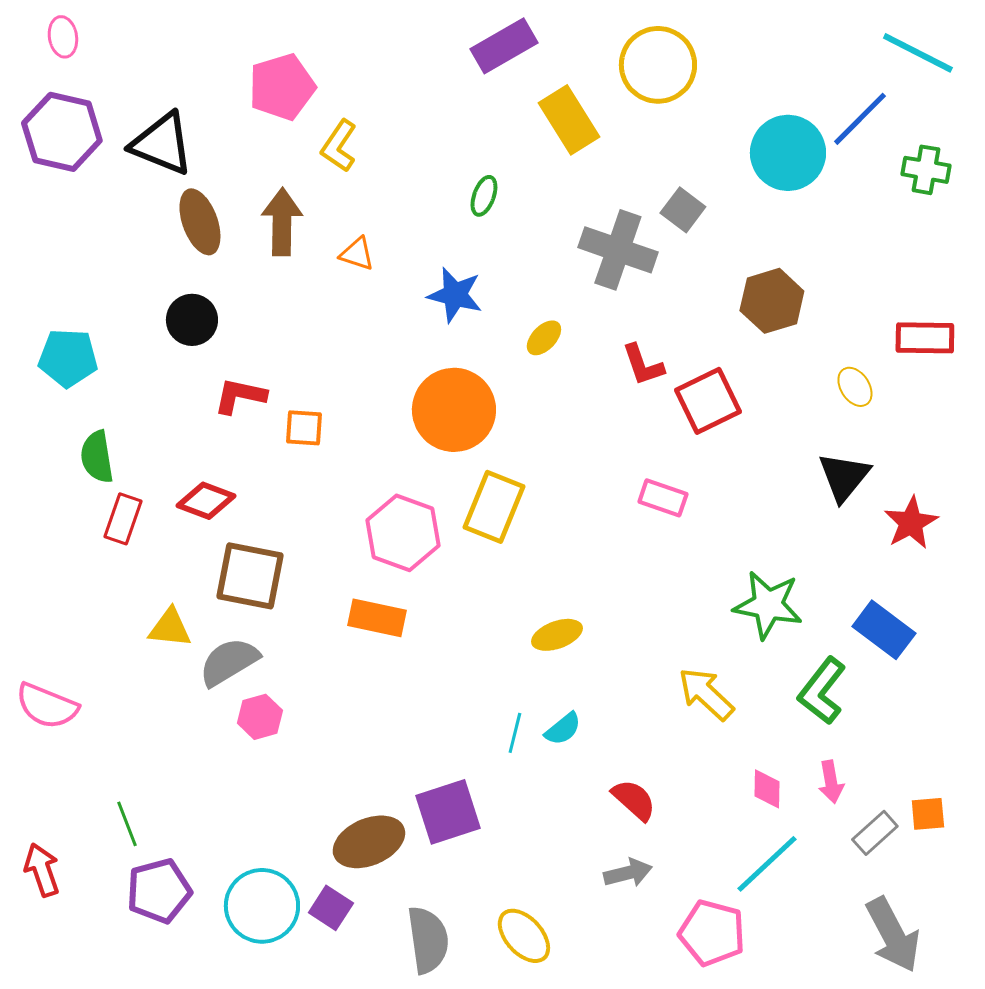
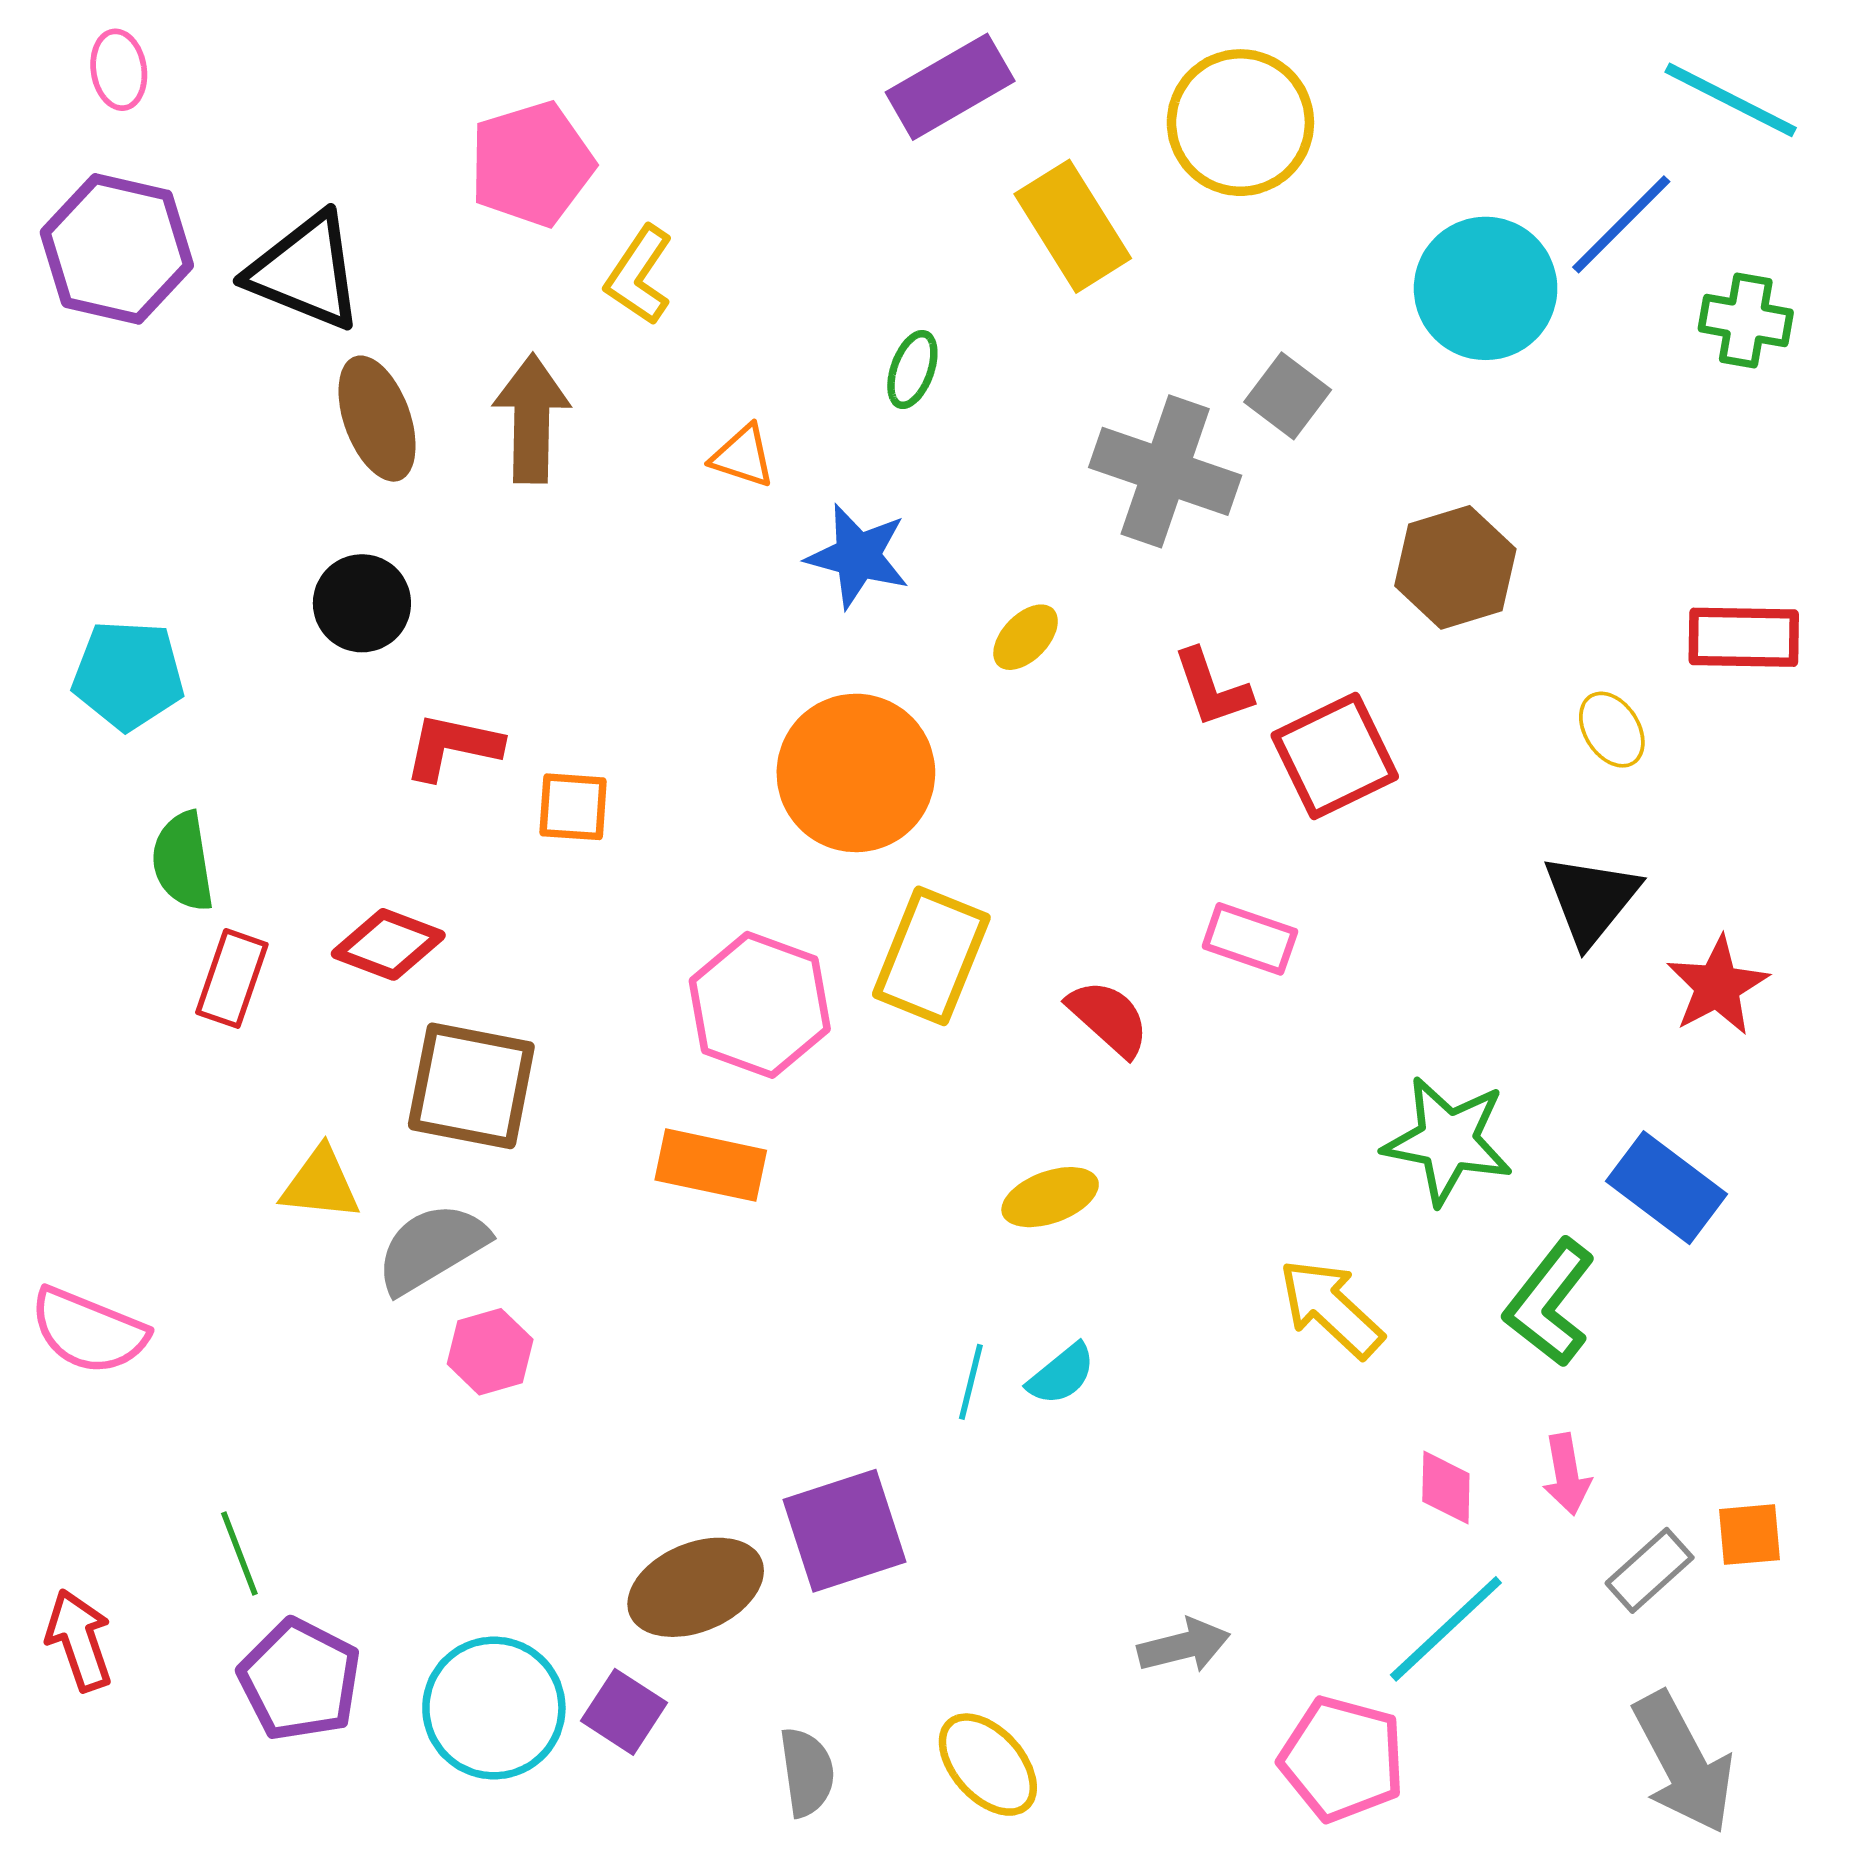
orange triangle: (357, 254) -> (743, 456), moved
red semicircle: (634, 800) -> (1108, 1018), moved
purple pentagon: (159, 891) -> (300, 1680), turned -30
gray semicircle: (428, 940) -> (807, 1772), size x0.7

